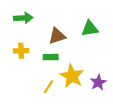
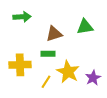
yellow cross: (21, 51) -> (20, 65), moved, size x1.5

